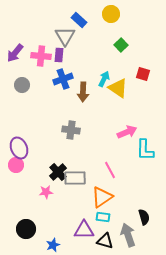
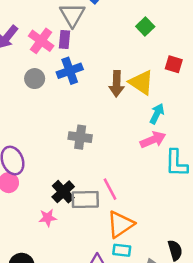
pink cross: (41, 56) -> (41, 41), turned 30
cyan arrow: (104, 79) -> (157, 114), moved
gray circle: (22, 85) -> (35, 79), moved
brown arrow: (83, 92) -> (117, 84), moved
pink line: (110, 170) -> (110, 189), moved

